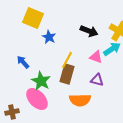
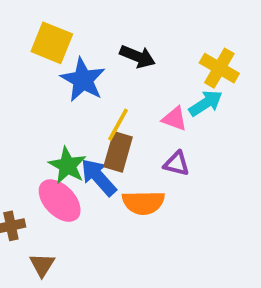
black arrow: (89, 31) -> (138, 56), moved
blue star: (49, 37) -> (83, 80), size x1.6
blue arrow: (23, 62) -> (99, 177), moved, size x1.5

